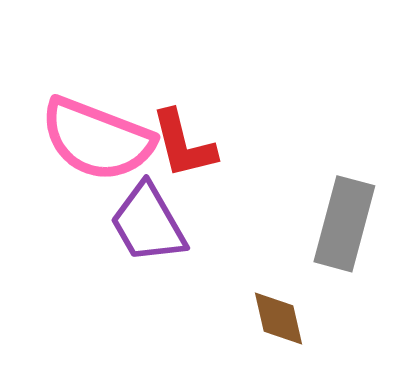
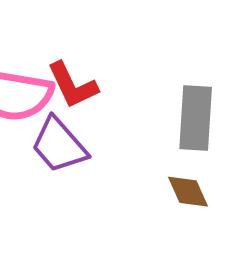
brown diamond: (278, 319) -> (188, 192), moved

